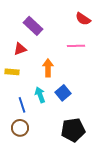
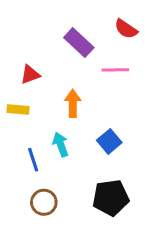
purple rectangle: (33, 26) -> (79, 43), moved
blue square: (63, 93) -> (109, 141), moved
brown circle: (20, 128) -> (44, 202), moved

